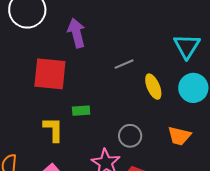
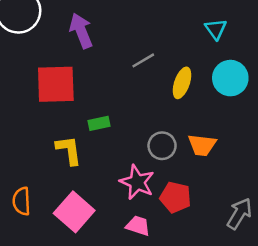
cyan triangle: (187, 46) -> (216, 29), size x0.7
yellow ellipse: (153, 87) -> (182, 83), turned 50
orange trapezoid: (179, 136) -> (202, 145), moved

